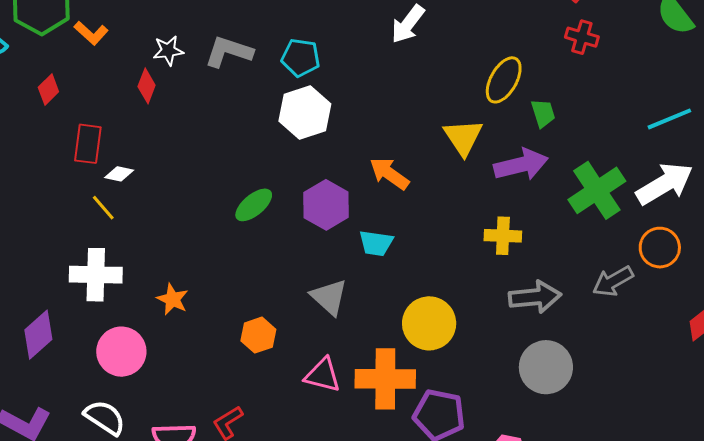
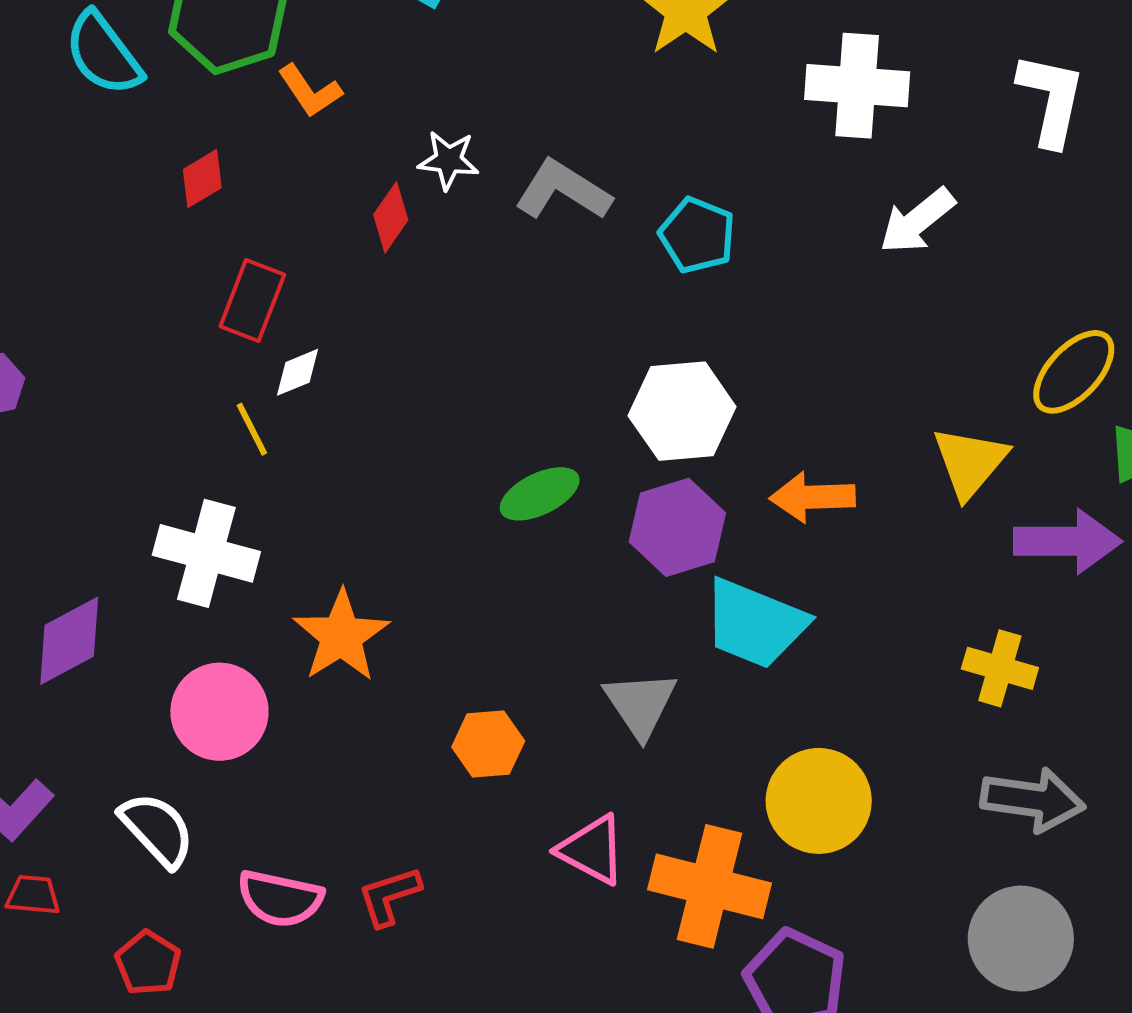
white hexagon: (305, 112) -> (682, 411), moved
white diamond: (119, 174) -> (298, 372), turned -48
orange arrow: (389, 174) -> (812, 497), turned -51
cyan trapezoid: (376, 243) -> (755, 624), size x1.6
orange star: (173, 299) -> (341, 636), size x1.5

